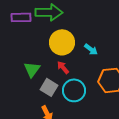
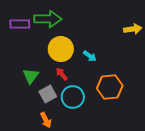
gray square: (49, 87) -> (48, 94), turned 30

